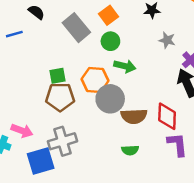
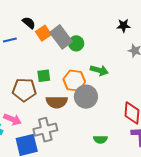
orange square: (108, 15) -> (43, 33), moved
green circle: (110, 41) -> (76, 43), moved
brown pentagon: (60, 97) -> (24, 90), moved
brown semicircle: (134, 116) -> (57, 102), moved

